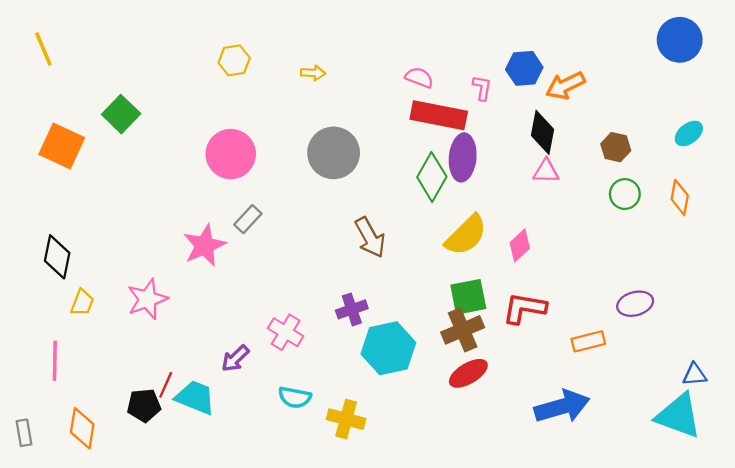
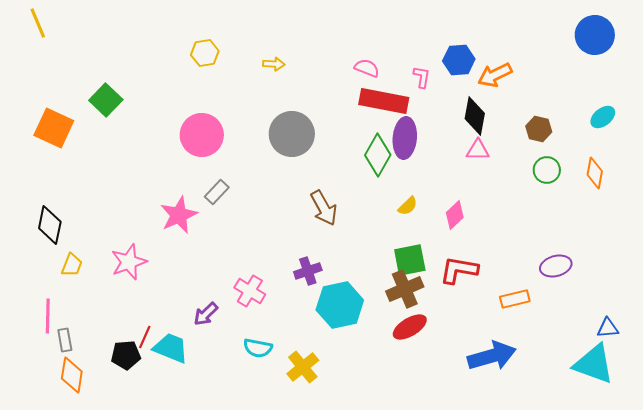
yellow line: (43, 49) -> (38, 23), moved
yellow semicircle: (466, 235) -> (408, 206), size x0.5
yellow cross: (346, 419) -> (303, 367), turned 36
gray rectangle: (24, 433) -> (65, 340), moved

